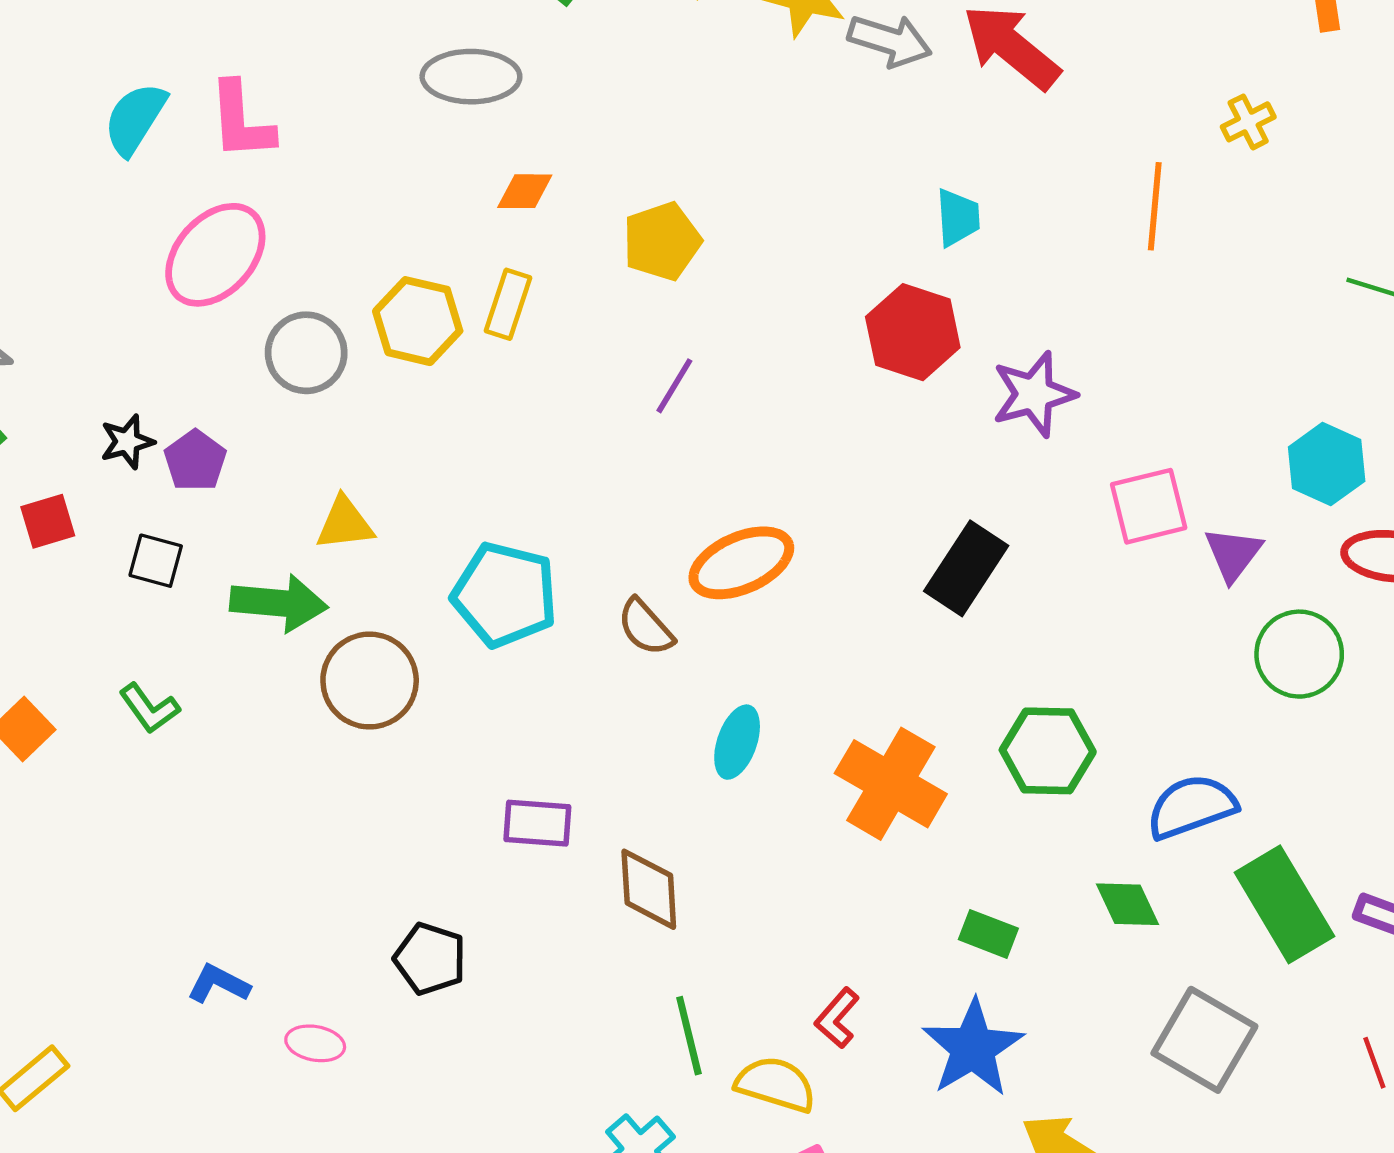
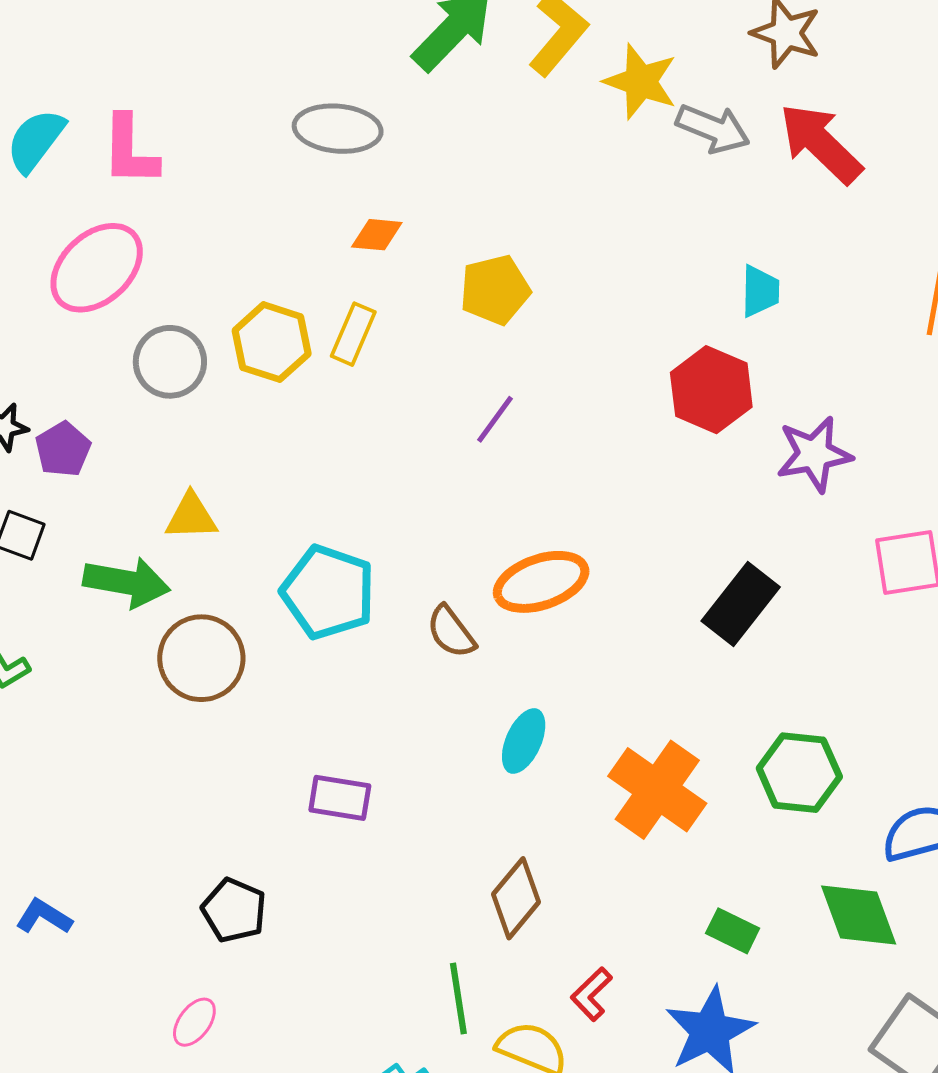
brown diamond: (649, 889) -> (516, 898), moved, turned 38
green diamond: (1128, 904) -> (859, 915), size x1.4
pink ellipse: (315, 1043) -> (194, 1022), moved, turned -69

